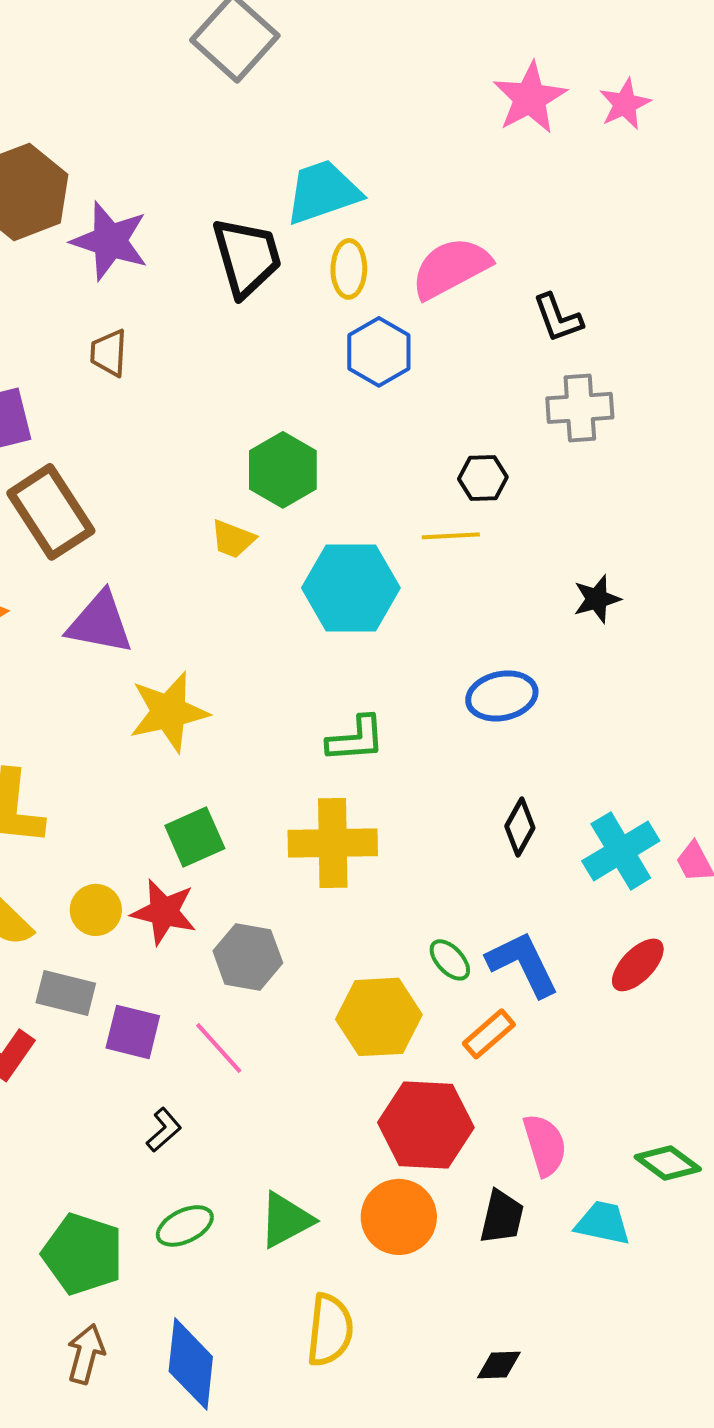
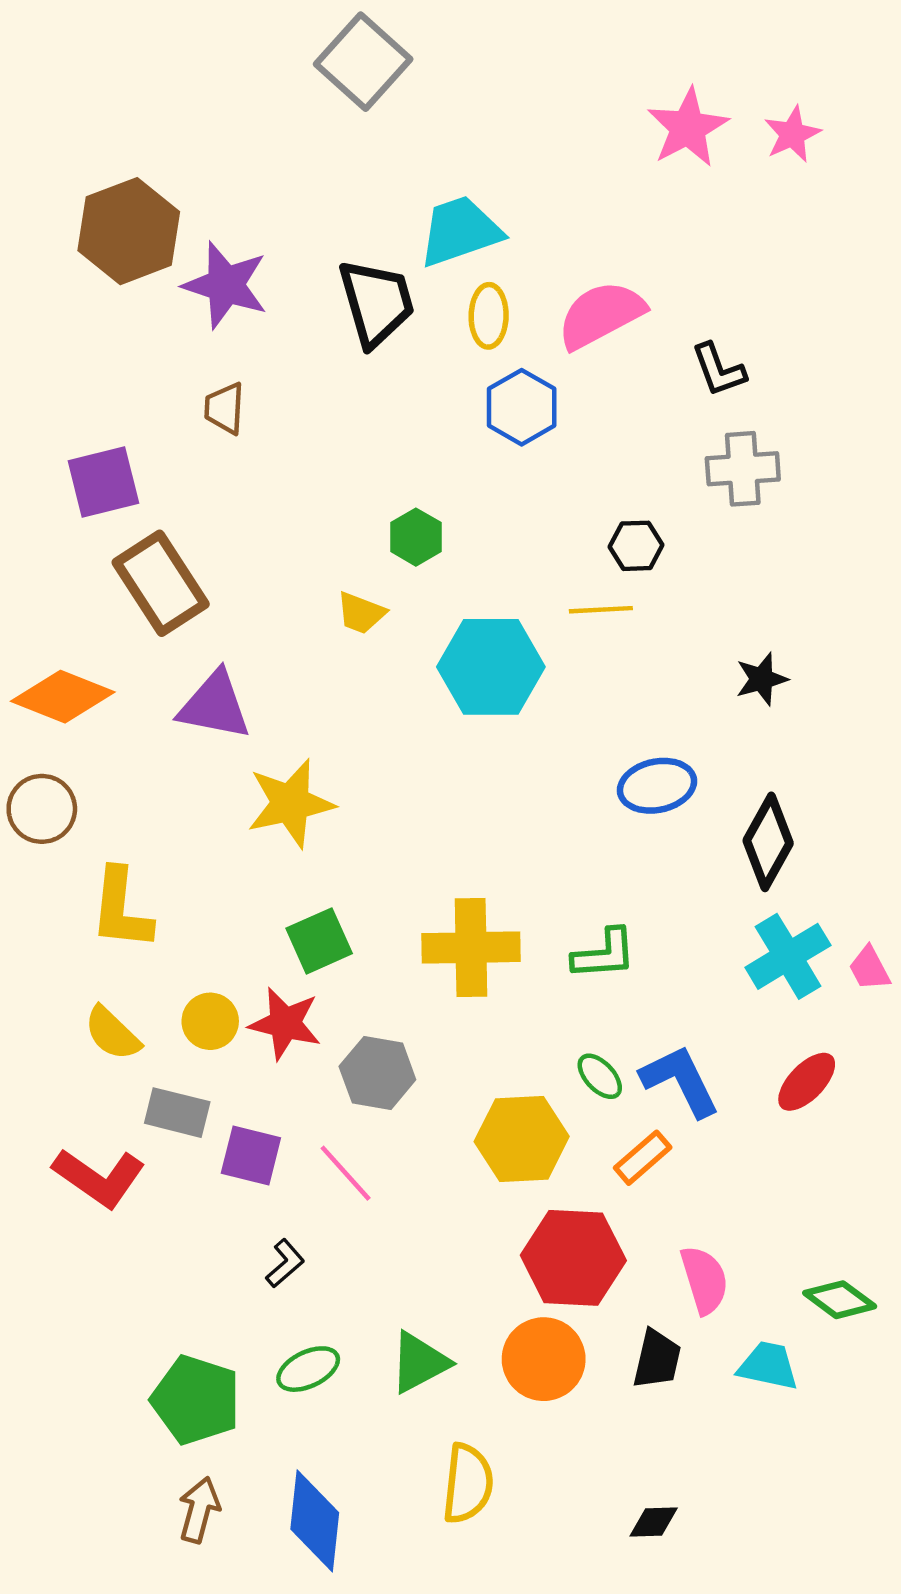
green hexagon: (283, 470) -> (416, 537), size x0.7
green L-shape: (356, 739) -> (604, 954), moved
black diamond: (520, 827) -> (768, 842), moved, size x1.5

